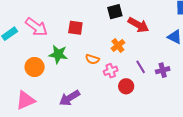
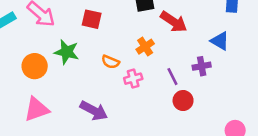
purple cross: (163, 70) -> (202, 66), moved
red circle: (126, 86) -> (183, 101), moved
purple arrow: (69, 98) -> (94, 111), moved, turned -125
pink triangle: (26, 100) -> (36, 109), moved

